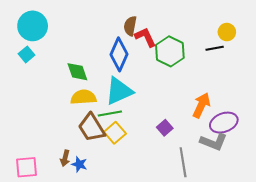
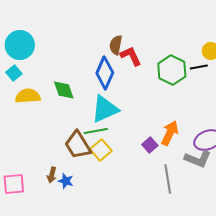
green hexagon: (170, 51) -> (172, 70), moved
yellow semicircle: (83, 97) -> (28, 96), moved
orange arrow: (201, 105) -> (170, 133), moved

